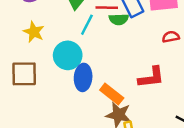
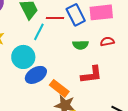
green semicircle: (119, 19) -> (81, 45), moved
blue ellipse: (83, 77) -> (36, 75), turned 55

